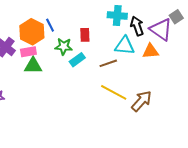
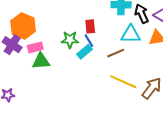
blue line: (50, 25) -> (89, 41), moved
orange hexagon: (32, 32) -> (23, 26), moved

